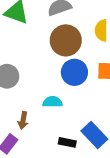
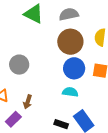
cyan semicircle: (52, 102) -> (70, 92), moved

